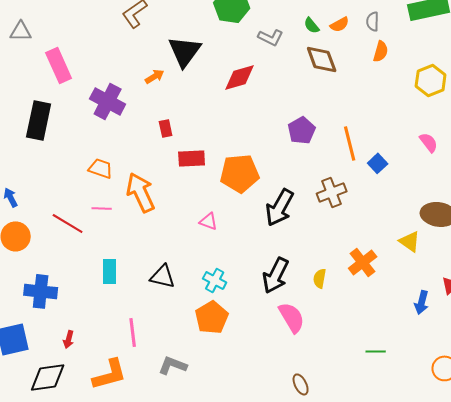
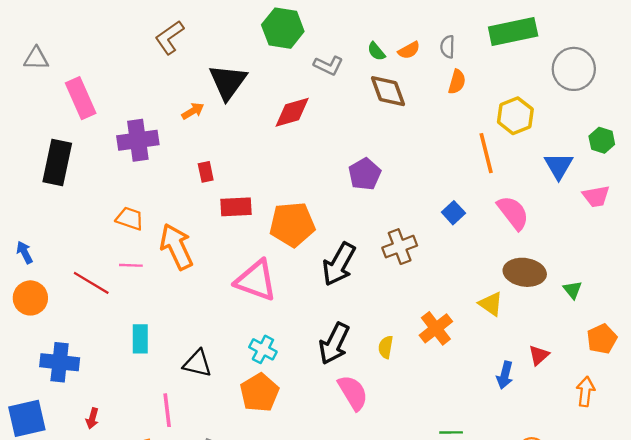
purple cross: (108, 101) -> (138, 140), turned -36
pink semicircle: (429, 142) -> (513, 213), moved, size x1.5
orange line: (350, 143) -> (486, 153), moved
pink triangle: (209, 221) -> (256, 280), size x2.0
black triangle: (163, 276) -> (197, 363), moved

